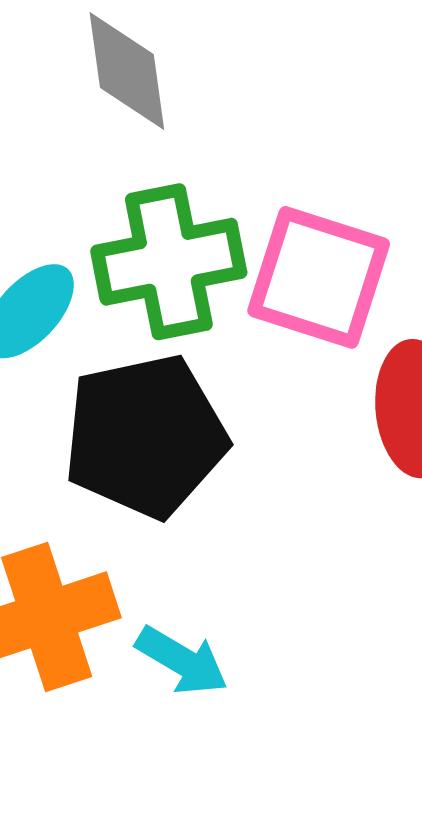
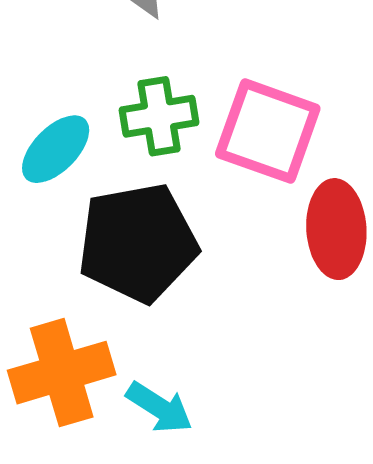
green cross: (169, 262) -> (159, 116), size x0.7

